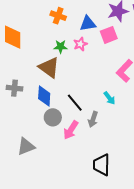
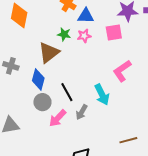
blue triangle: (88, 23) -> (86, 16), moved
brown triangle: (49, 68) -> (49, 53), turned 35
cyan arrow: (109, 98) -> (102, 95), size x1.5

